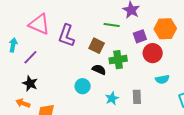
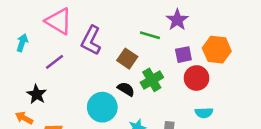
purple line: (30, 57) -> (54, 62), moved
green cross: (118, 60) -> (152, 80), turned -30
cyan circle: (83, 86) -> (102, 107), size x1.5

